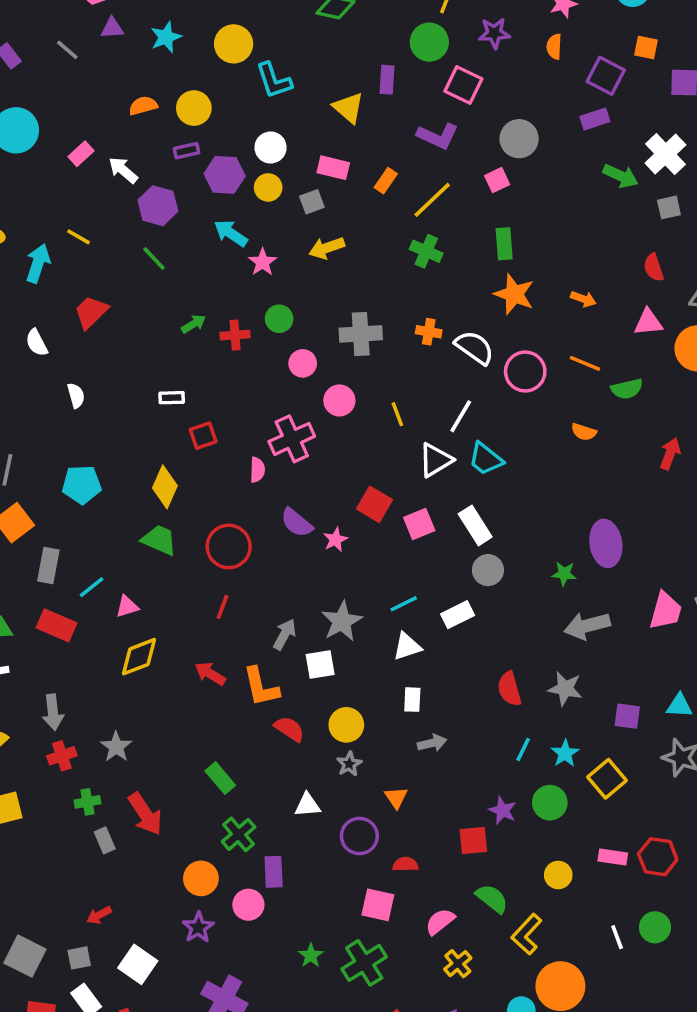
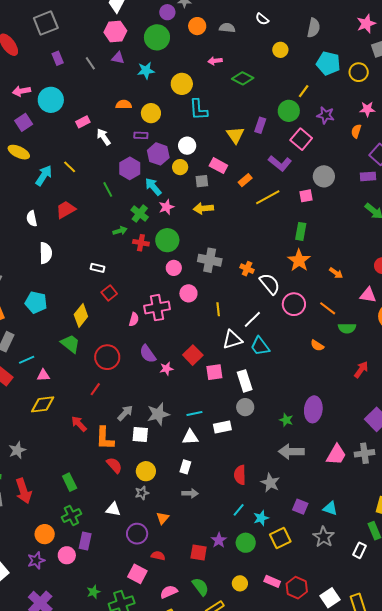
purple hexagon: (158, 206) -> (130, 168), moved
green cross: (426, 251) -> (140, 214), moved
green circle: (279, 319) -> (167, 240), size x1.5
white semicircle: (76, 396) -> (46, 253), size x1.5
red square: (203, 436) -> (109, 293), turned -35

